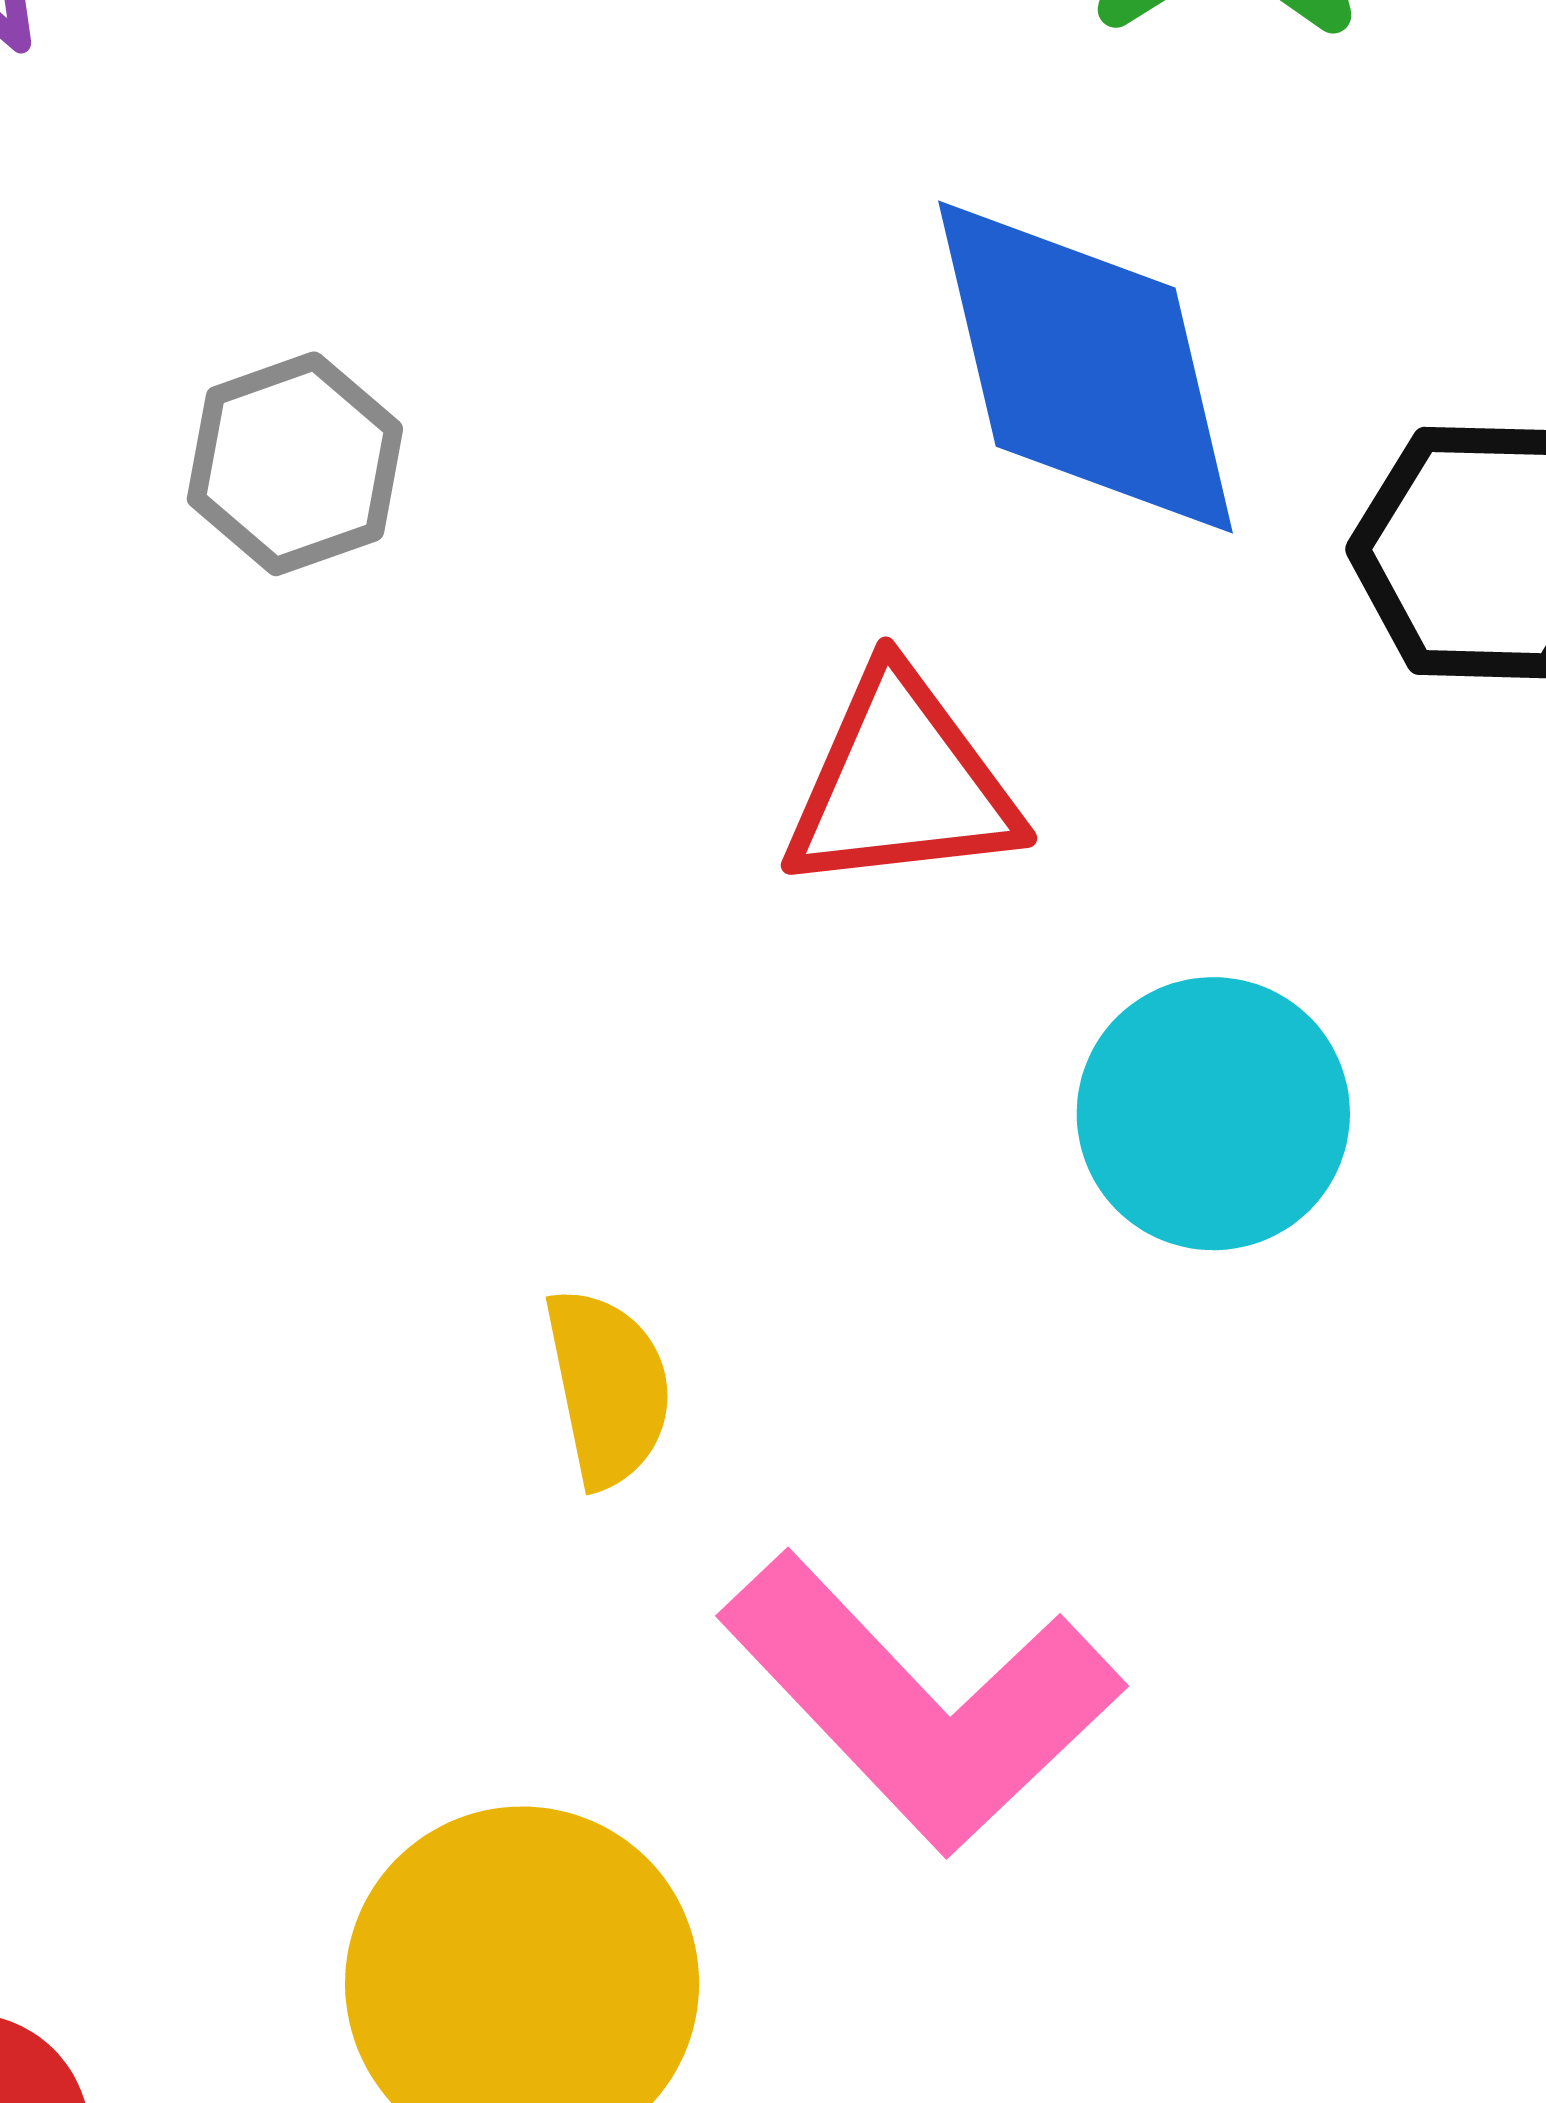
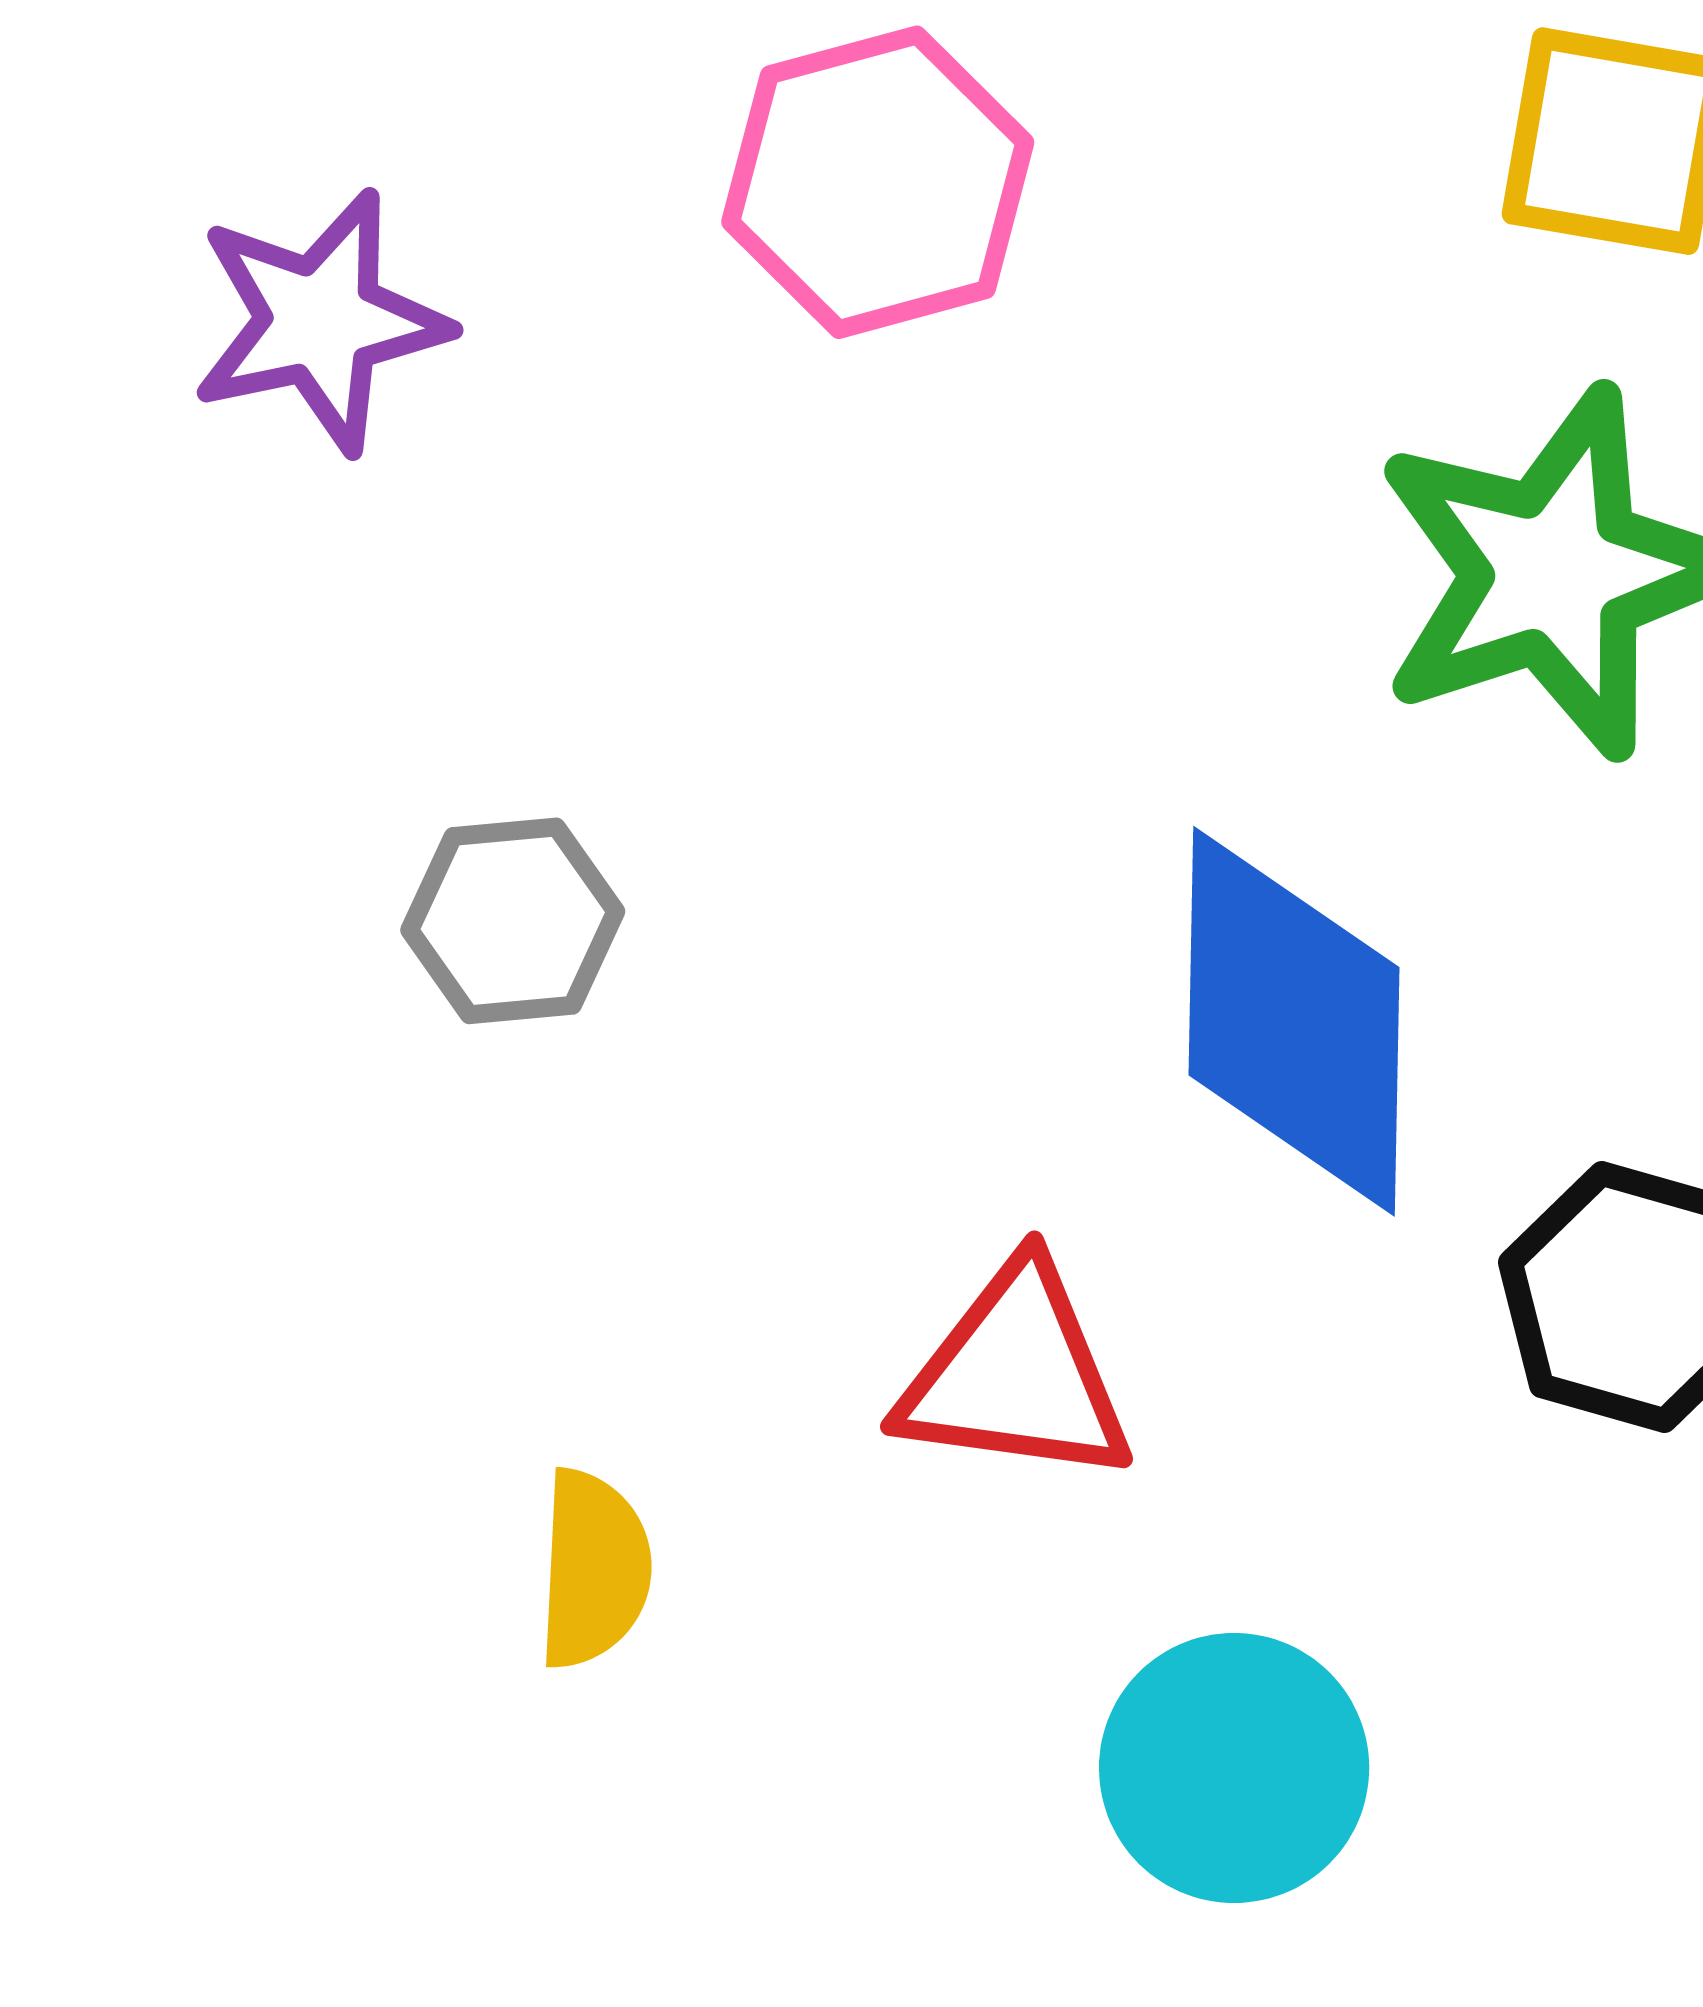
yellow semicircle: (608, 1387) -> (594, 1569), moved

